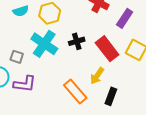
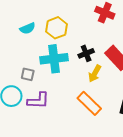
cyan cross: (44, 44) -> (54, 59), turned -36
yellow arrow: (97, 76) -> (95, 74), moved

